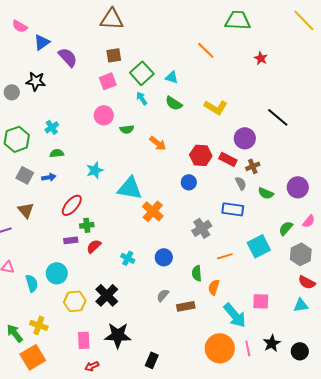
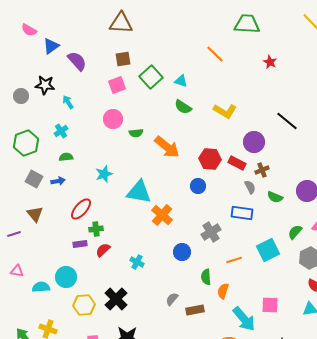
cyan arrow: (142, 98) -> (68, 102), moved
orange arrow: (158, 143) -> (167, 147), size x1.5
blue circle: (164, 257) -> (182, 252), moved
cyan semicircle: (32, 283) -> (41, 287), turned -78

